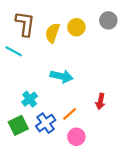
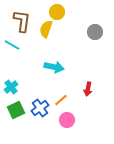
gray circle: (108, 20) -> (95, 32), moved
yellow circle: (76, 27) -> (57, 12), moved
cyan cross: (30, 99) -> (11, 87), moved

